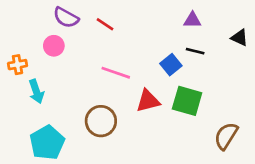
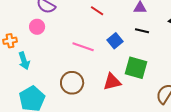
red line: (105, 24) -> (97, 11), moved
blue square: (171, 65) -> (115, 41), moved
red triangle: (148, 101) -> (112, 82), moved

